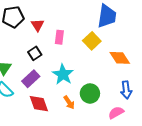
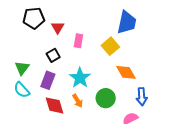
orange diamond: (120, 58) -> (126, 72), moved
purple rectangle: (31, 79) -> (48, 80), turned -30
orange arrow: (69, 102) -> (78, 101), moved

